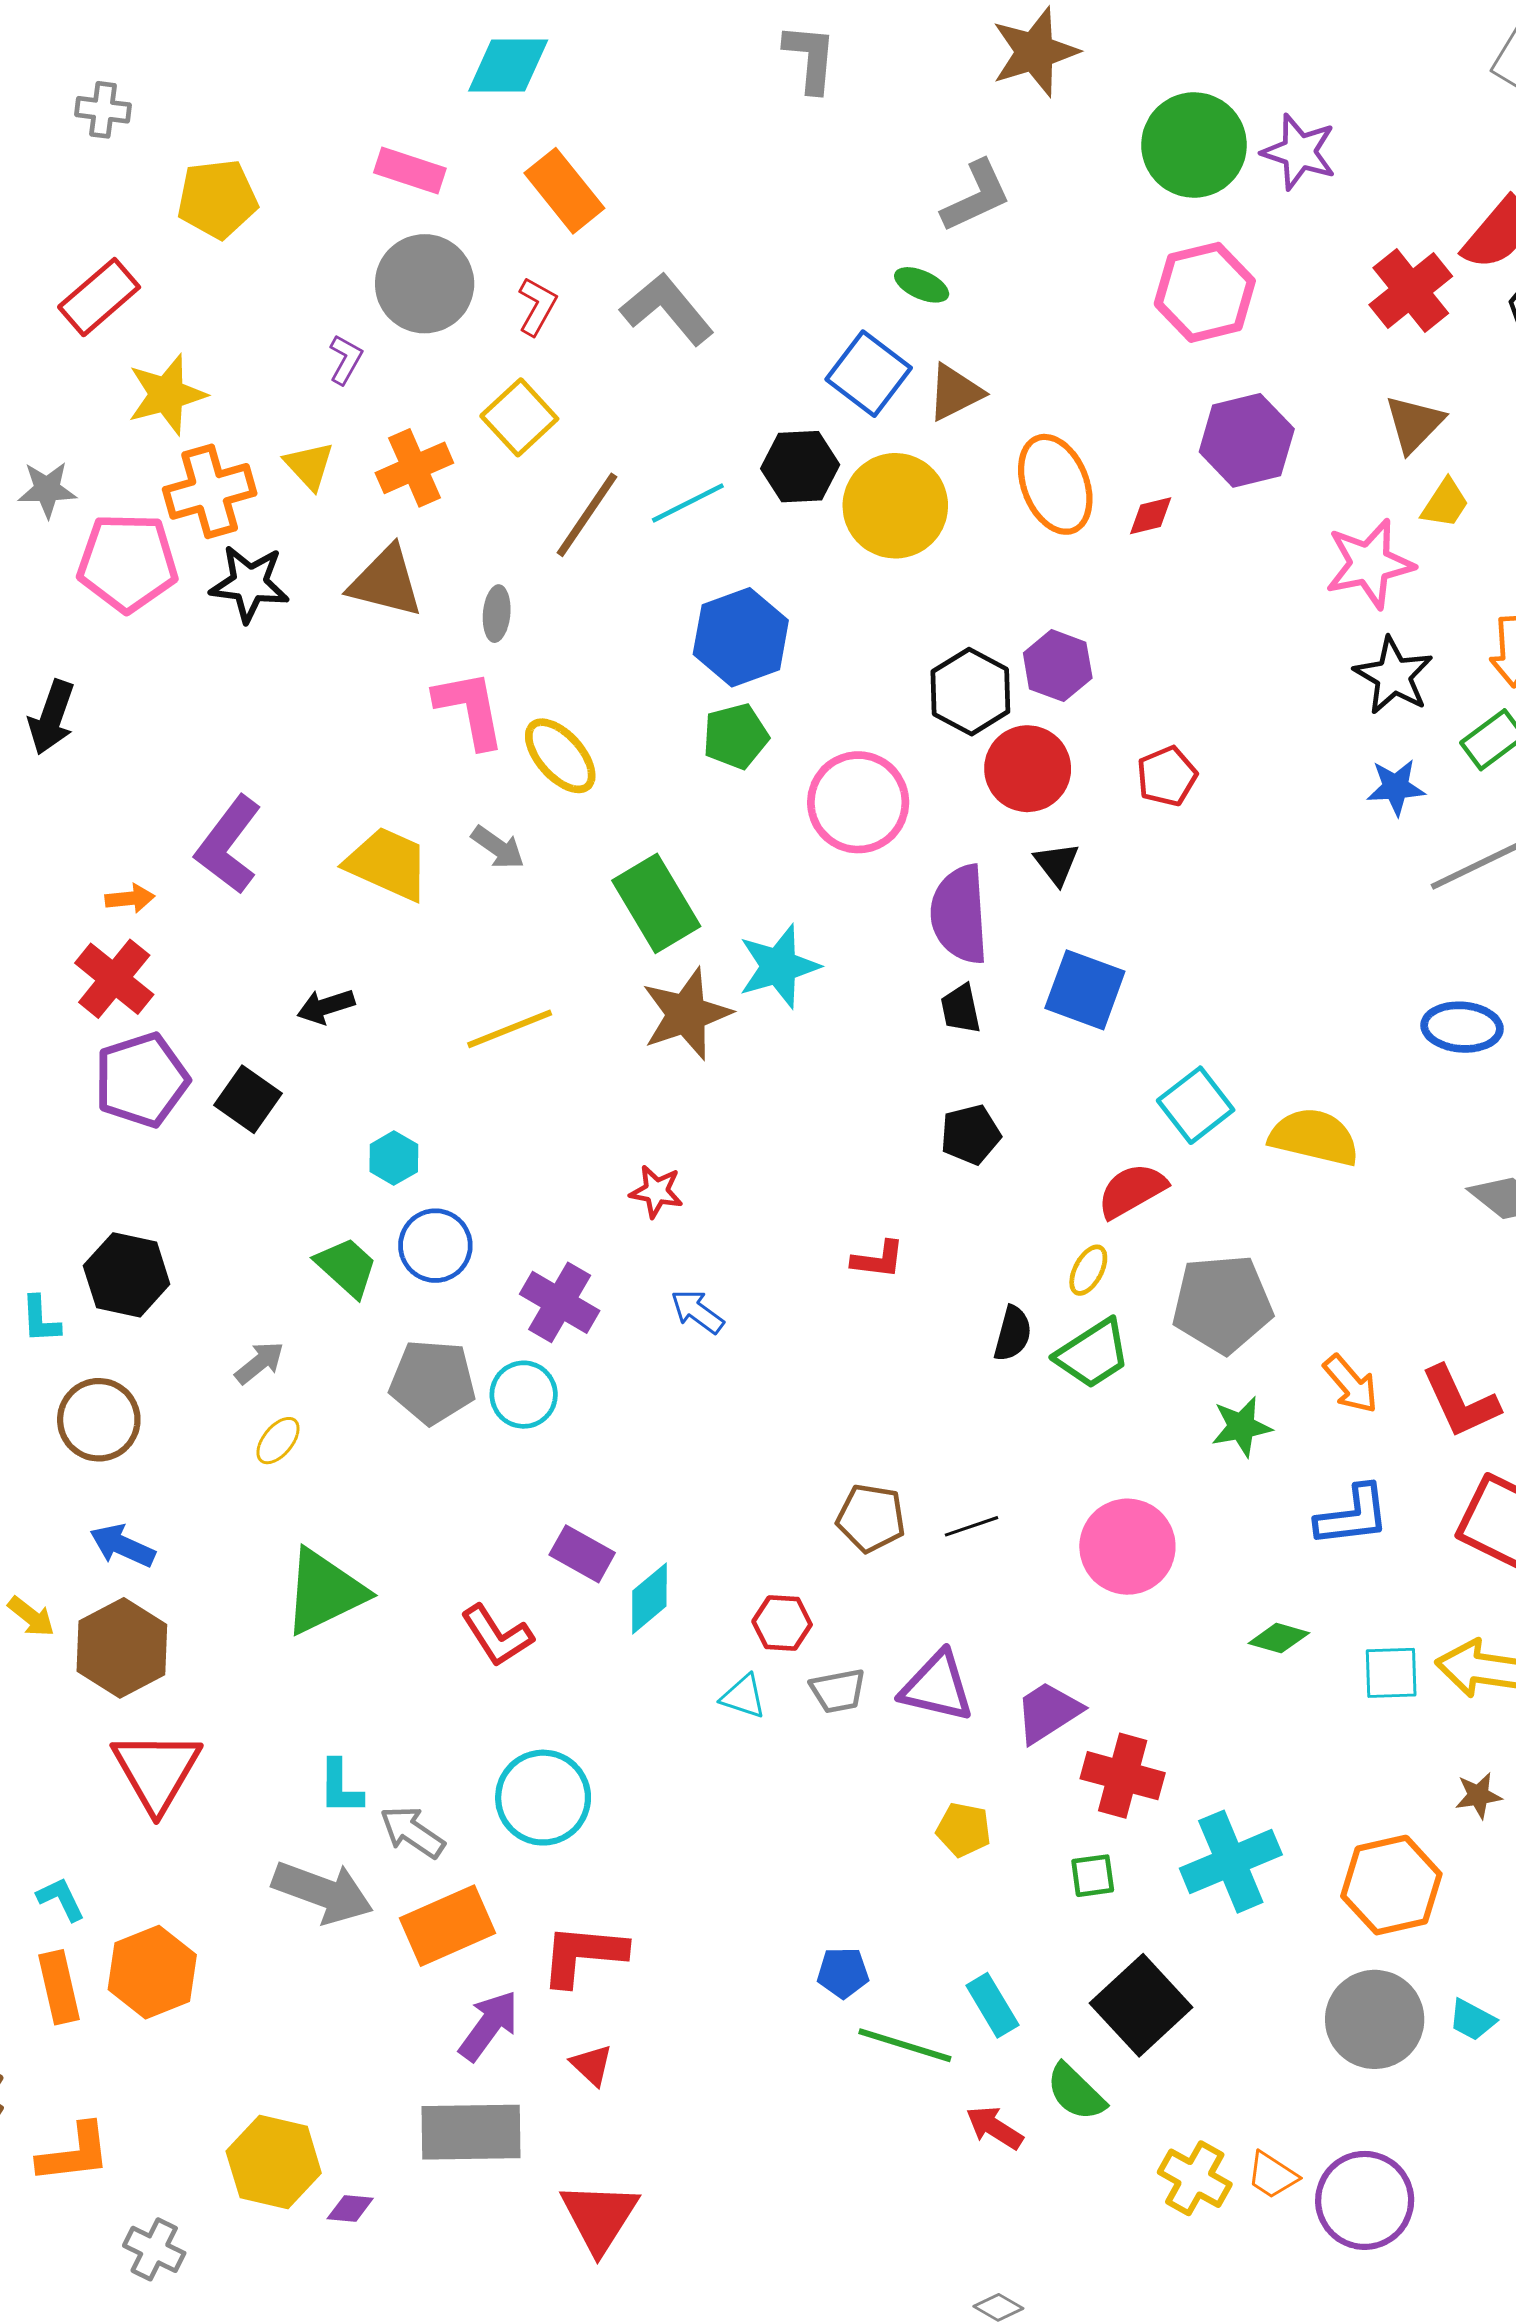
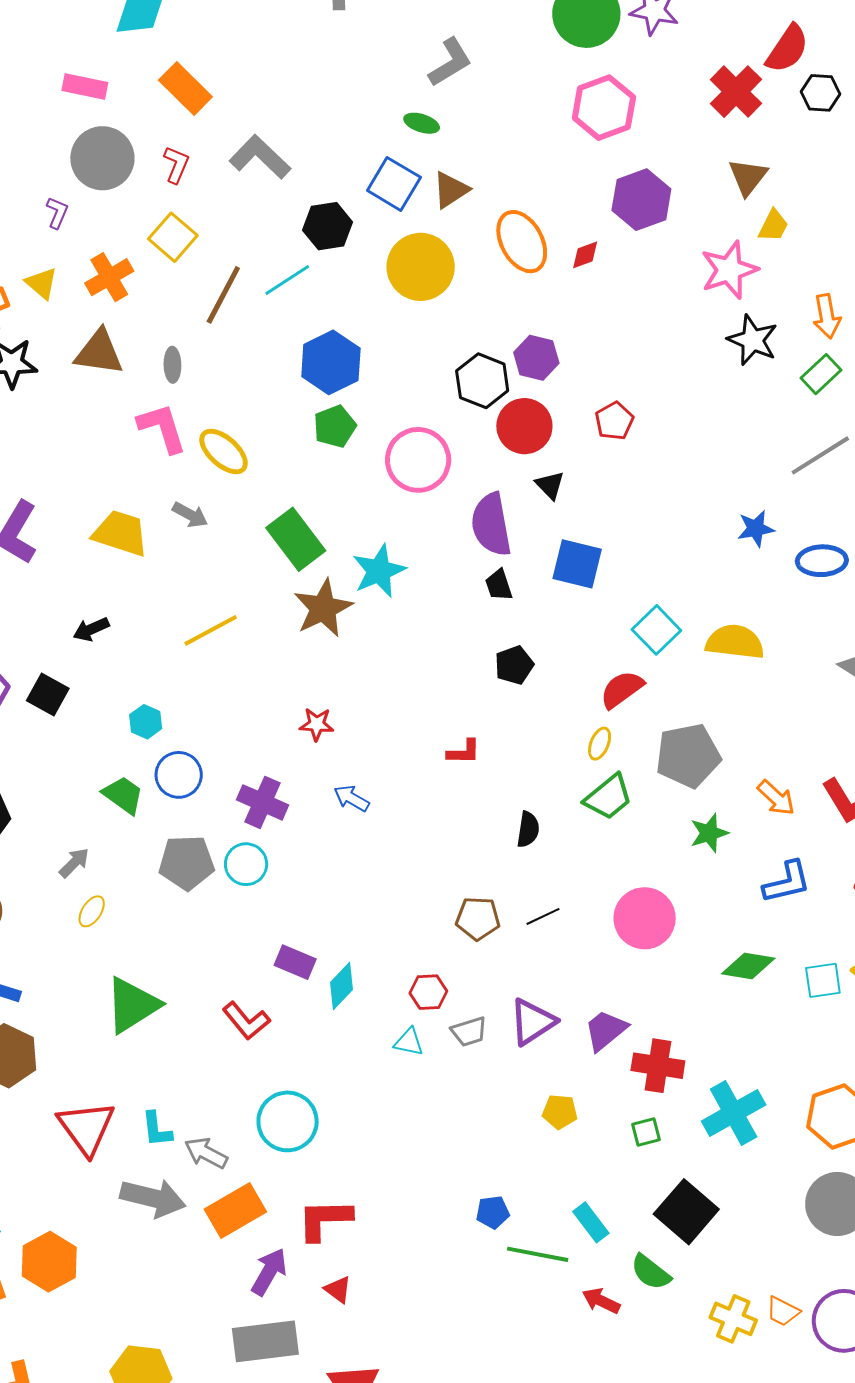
black hexagon: (800, 467) -> (328, 226), moved
blue star: (1396, 787) -> (756, 529), moved
black semicircle: (1013, 1334) -> (528, 829), moved
green diamond: (1279, 1638) -> (748, 966), size x1.4
purple triangle: (937, 1687) -> (532, 1022), turned -40
red triangle: (156, 1771) -> (86, 1128), moved

